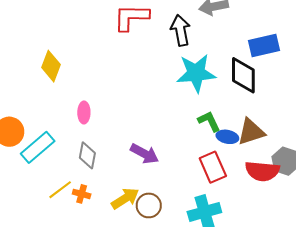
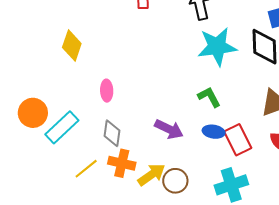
green L-shape: (209, 121) -> (209, 97), moved
blue ellipse: (227, 137) -> (214, 132), moved
orange cross: (82, 194) -> (122, 163), moved, size x1.5

